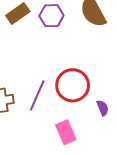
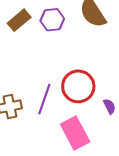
pink rectangle: (66, 132) -> (75, 133), size x1.4

